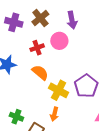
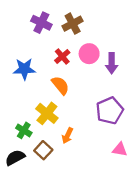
purple arrow: (72, 20) -> (112, 63), moved
red cross: (37, 48) -> (62, 56), turned -32
yellow cross: (58, 90) -> (47, 113), moved

